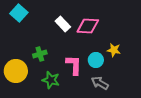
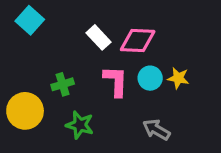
cyan circle: (96, 60) -> (150, 78), moved
pink L-shape: (74, 65) -> (116, 81), moved

